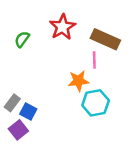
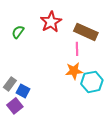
orange star: (78, 81) -> (74, 71), moved
cyan hexagon: (96, 103) -> (92, 82), moved

